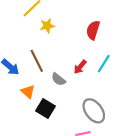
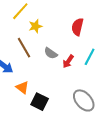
brown line: (37, 61) -> (24, 48), moved
gray semicircle: (58, 79) -> (51, 53), moved

